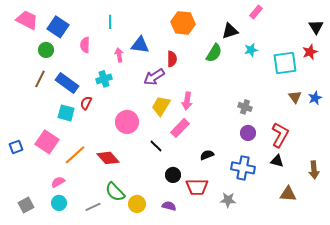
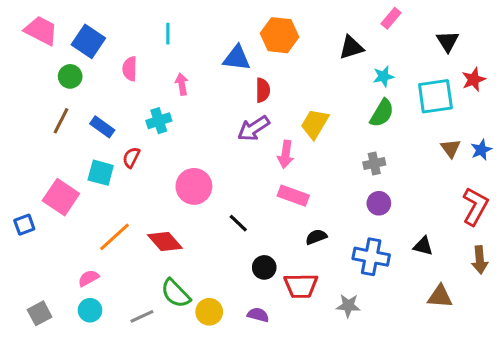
black triangle: (316, 27) -> (448, 41), moved
blue triangle: (140, 45) -> (237, 58), moved
green semicircle: (214, 53) -> (382, 113), moved
purple arrow: (154, 77) -> (254, 128), moved
blue rectangle: (67, 83) -> (102, 127), size x0.7
yellow trapezoid: (161, 106) -> (315, 124), moved
gray cross: (245, 107) -> (374, 164), turned -32
pink rectangle: (180, 128) -> (293, 196), moved, turned 66
red L-shape: (280, 135) -> (475, 206), moved
pink square: (47, 142) -> (61, 197), moved

